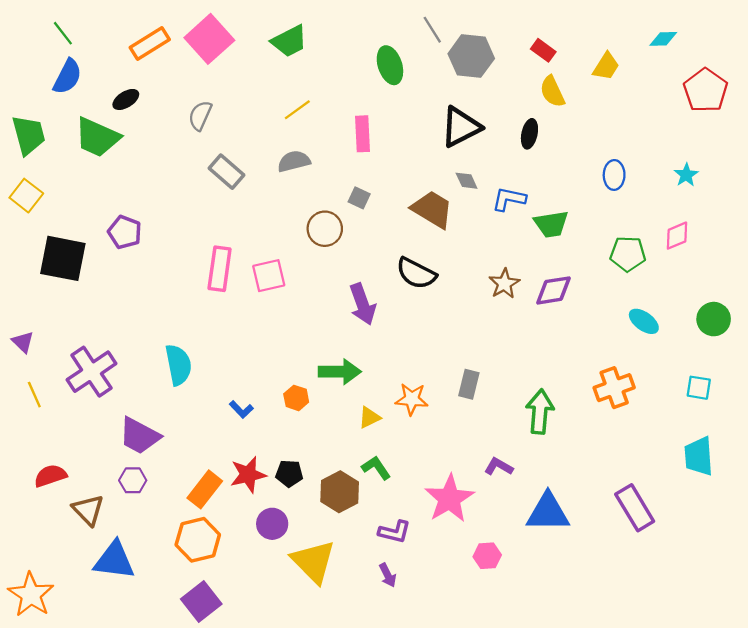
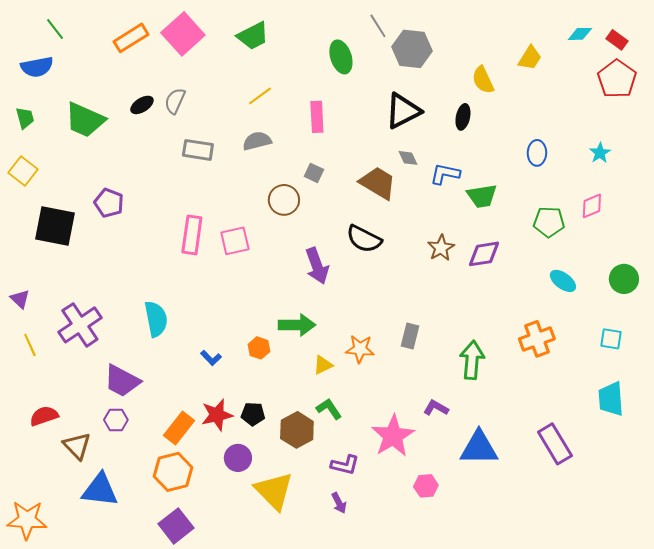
red rectangle: (543, 50) -> (617, 40), moved
blue semicircle: (67, 77) -> (37, 67), moved, turned 52
black ellipse: (126, 99) -> (142, 105), moved
green trapezoid: (29, 135) -> (25, 118), size x0.6
gray rectangle: (226, 172) -> (198, 150), turned -32
orange star: (31, 595) -> (27, 520), turned -30

